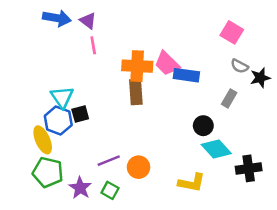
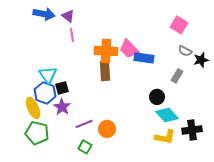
yellow L-shape: (192, 183) -> (165, 137), moved
purple star: (80, 188) -> (62, 107), moved

